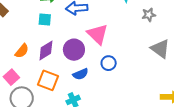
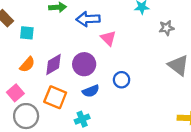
cyan square: (45, 19) -> (27, 33), moved
pink triangle: (98, 34) -> (108, 38), moved, size x0.7

